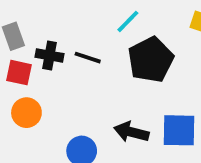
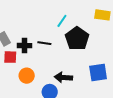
orange circle: (26, 113) -> (27, 76), moved
black arrow: (131, 132) -> (63, 77), moved

